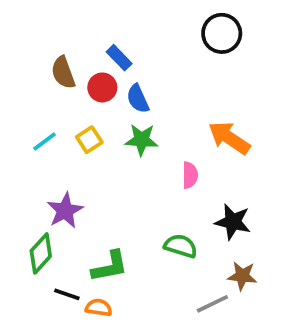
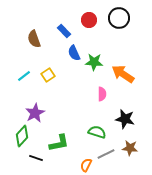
red circle: (102, 87) -> (89, 20), moved
green star: (142, 140) -> (94, 62), moved
gray line: (212, 304) -> (106, 154), moved
orange semicircle: (99, 308) -> (86, 165), moved, turned -72

